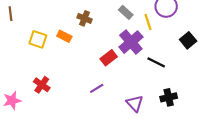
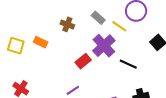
brown cross: (85, 18) -> (67, 24), moved
yellow line: (148, 22) -> (119, 26), turned -35

